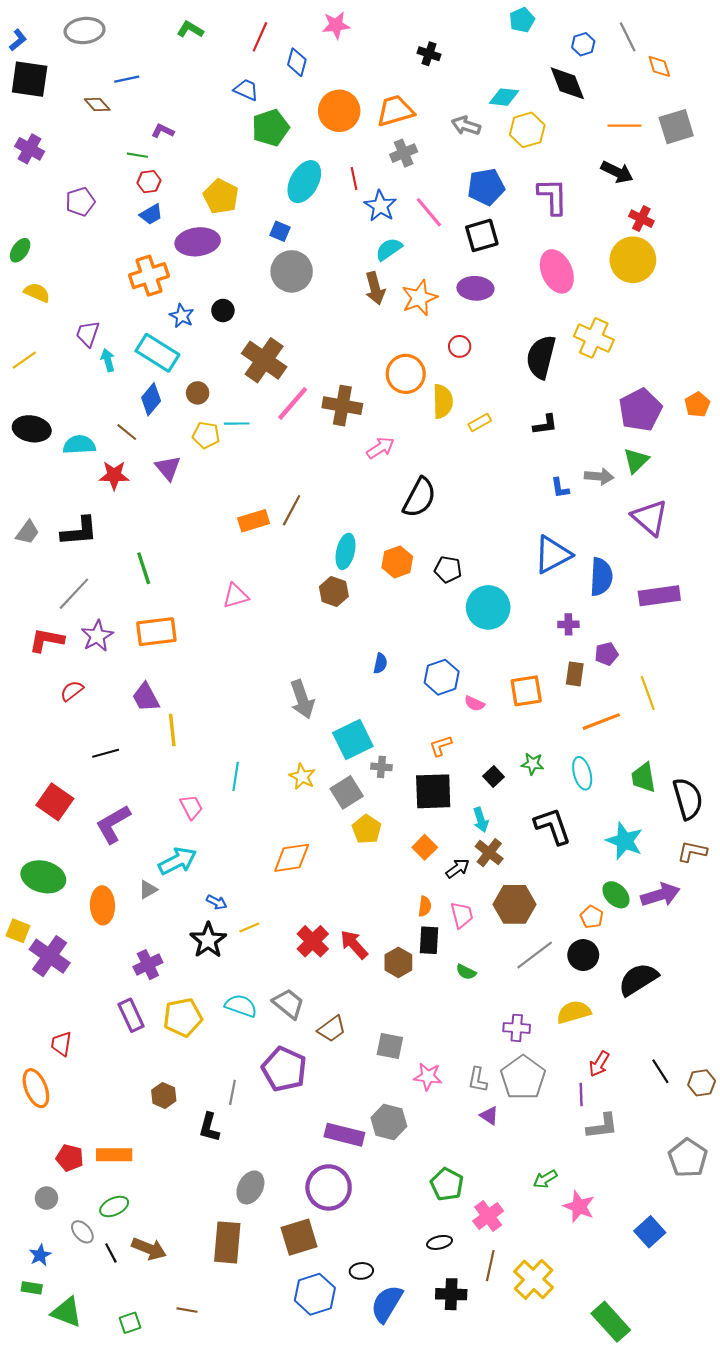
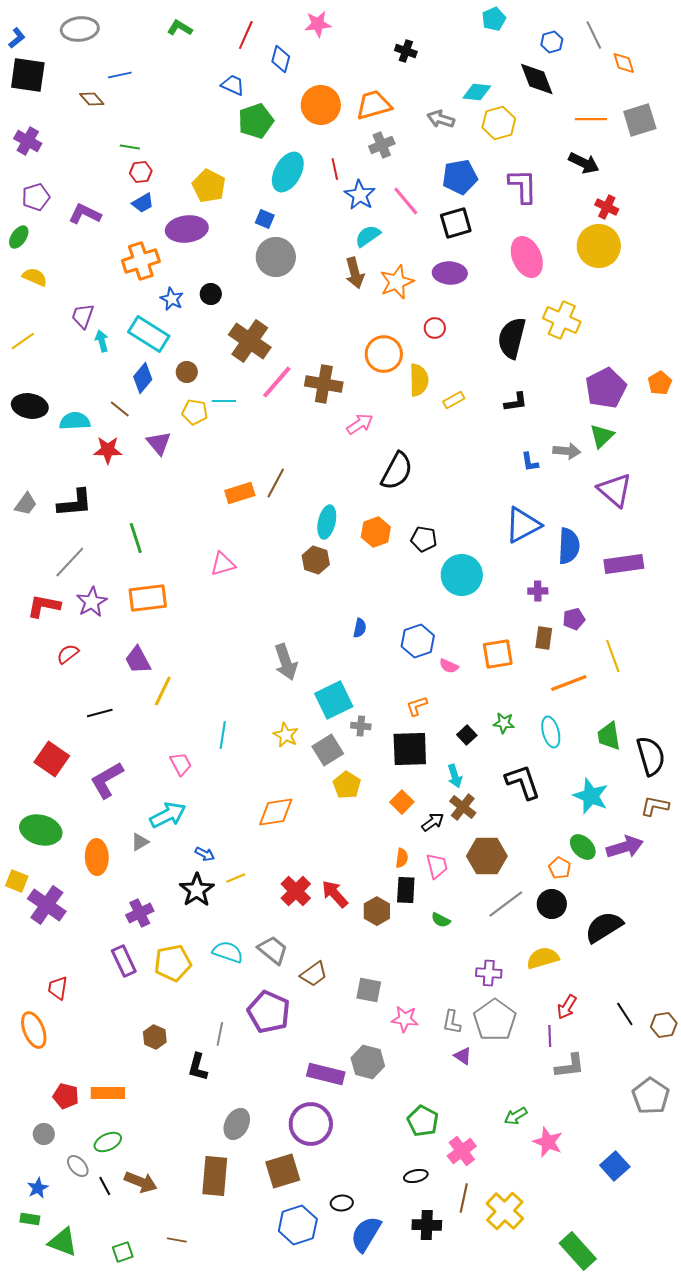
purple L-shape: (163, 131) -> (85, 214), moved, size x1.5
purple pentagon: (80, 202) -> (36, 197), moved
yellow line: (172, 730) -> (163, 691), turned 32

